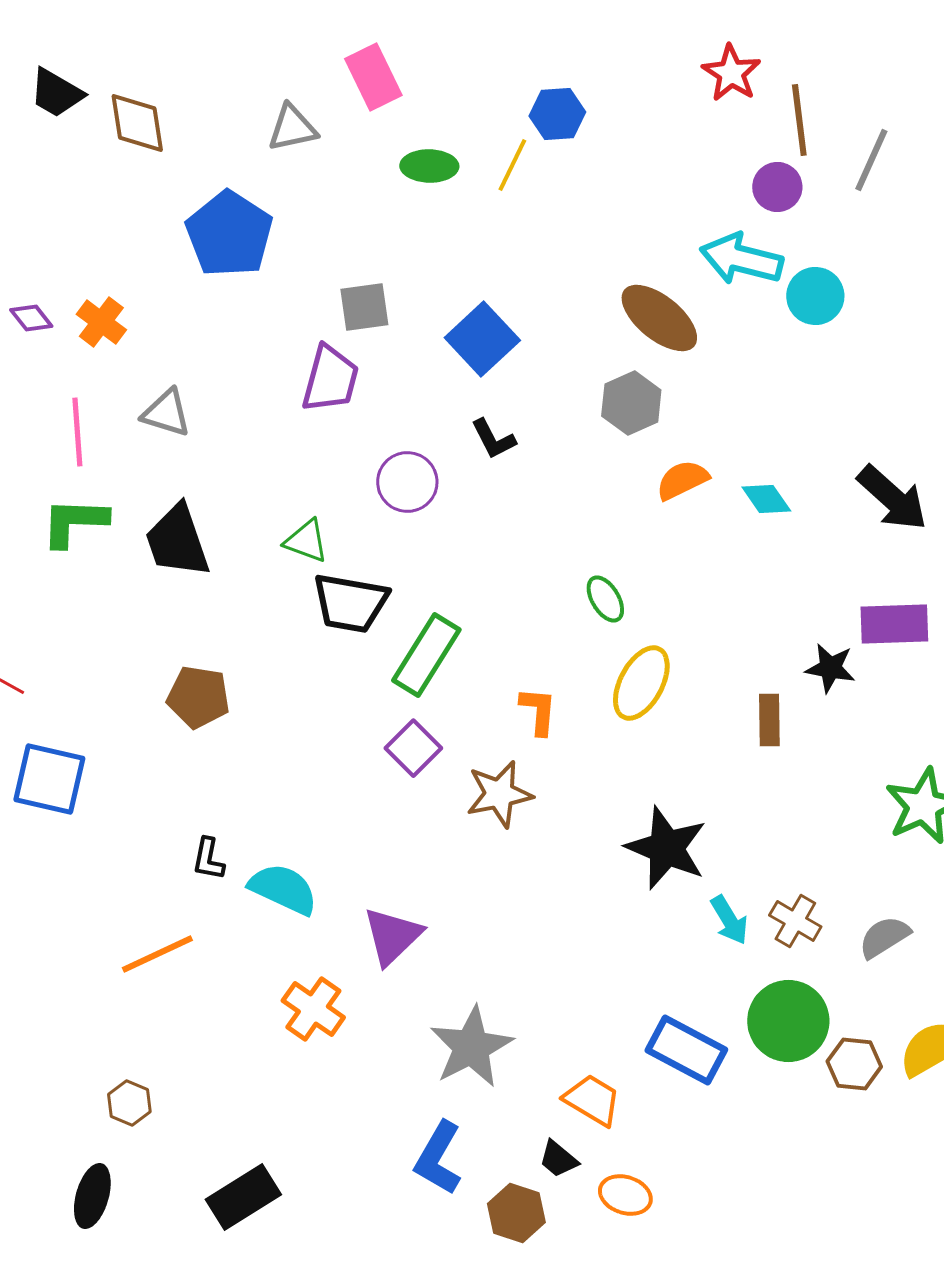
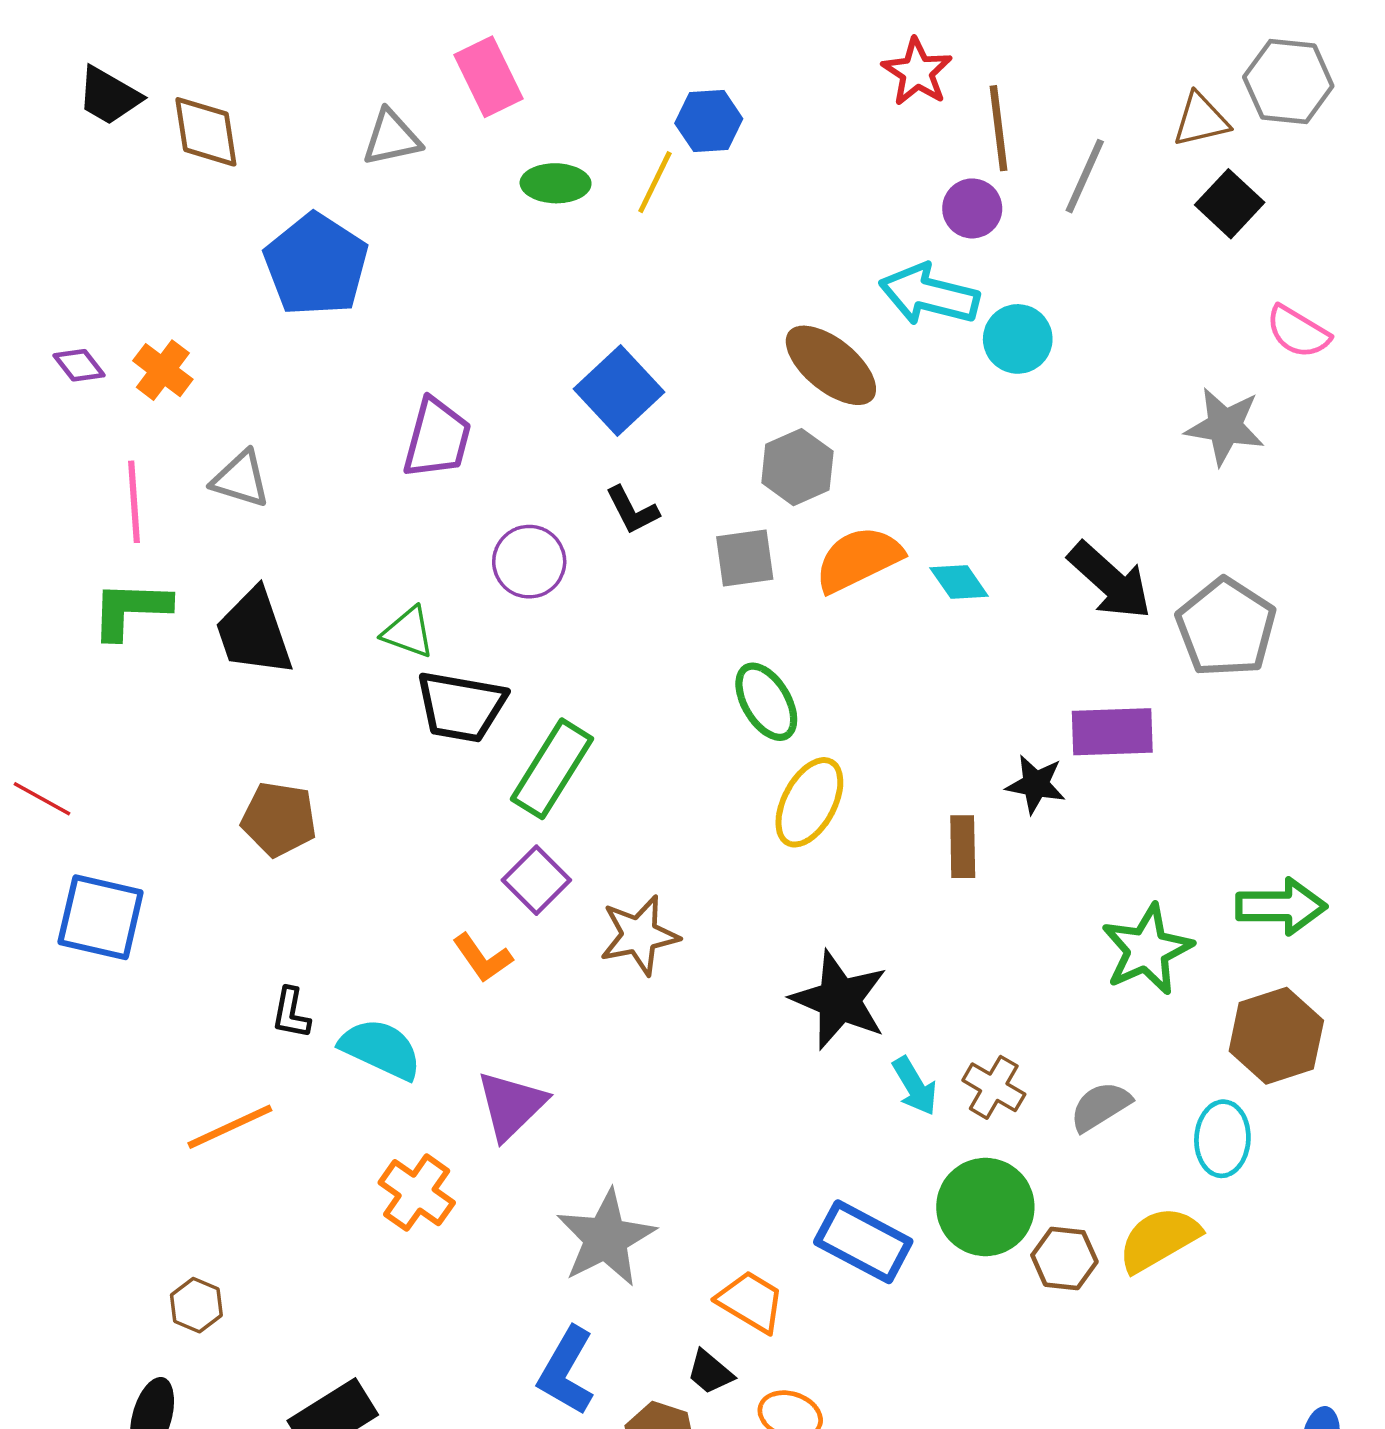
gray square: (364, 307) -> (745, 558), moved
orange semicircle: (682, 480) -> (858, 559), size x1.4
green ellipse: (605, 599) -> (766, 702), size x1.4
orange L-shape: (538, 711) -> (483, 958), moved, turned 140

